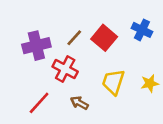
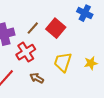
blue cross: (142, 30) -> (85, 13), moved
red cross: (65, 69) -> (26, 52), turned 30

